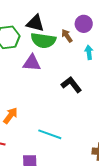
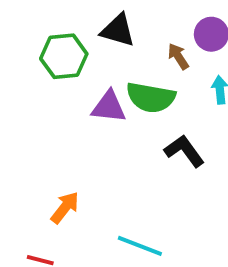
green semicircle: (43, 40) -> (151, 97), moved

